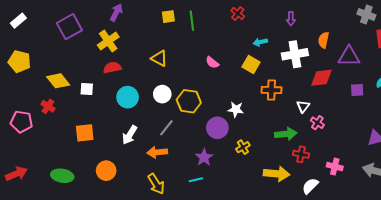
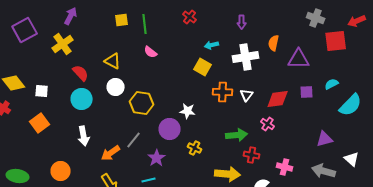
pink semicircle: (212, 62) -> (151, 52), moved
red semicircle: (112, 68) -> (81, 73), moved, turned 60
red diamond: (321, 78) -> (278, 99), moved
white circle: (162, 94) -> (116, 87), moved
white triangle: (303, 106) -> (247, 95), moved
gray line: (166, 128) -> (134, 140), moved
orange square: (85, 133) -> (40, 123), moved, turned -30
white arrow: (130, 135) -> (84, 136), turned -42
yellow cross: (243, 147) -> (195, 148), turned -32
orange arrow: (157, 152) -> (111, 153), turned -30

